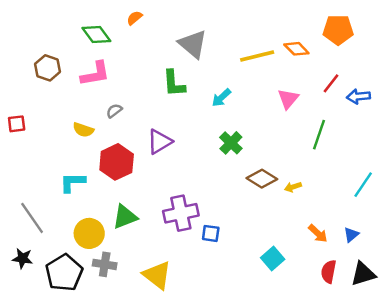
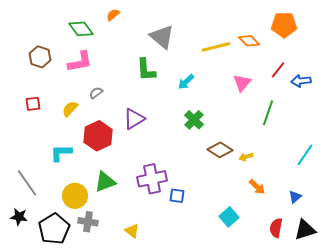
red square: (17, 124) -> (33, 104), moved
yellow semicircle: (83, 130) -> (70, 109), turned 114
orange arrow: (318, 233) -> (257, 187), moved
yellow triangle: (157, 275) -> (132, 231), size x0.6

